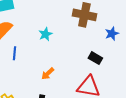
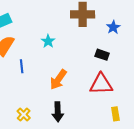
orange arrow: (48, 74) -> (58, 80), size x1.5

